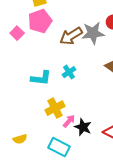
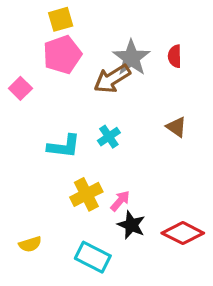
pink square: (17, 33) -> (20, 88), moved
gray star: (93, 33) -> (131, 58), moved, turned -30
pink arrow: (69, 121) -> (120, 201), moved

